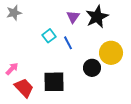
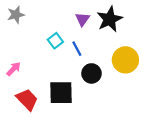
black circle: (92, 68) -> (92, 73), moved
pink arrow: (12, 69) -> (14, 69), moved

